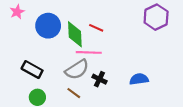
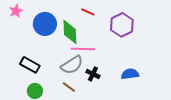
purple hexagon: (156, 17) -> (122, 25), moved
red line: (96, 28) -> (88, 12), moved

